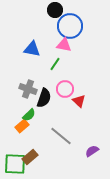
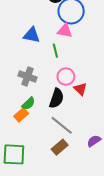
green line: (55, 64) -> (55, 51), turned -48
black semicircle: (44, 98) -> (57, 98), moved
brown rectangle: (30, 157) -> (60, 147), moved

